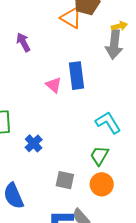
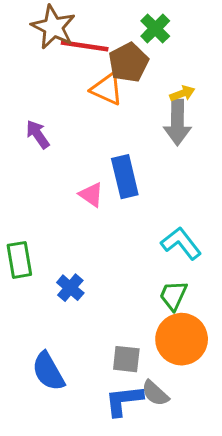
gray square: (65, 180) -> (126, 359), moved
orange circle: (102, 184) -> (182, 339), size x1.4

